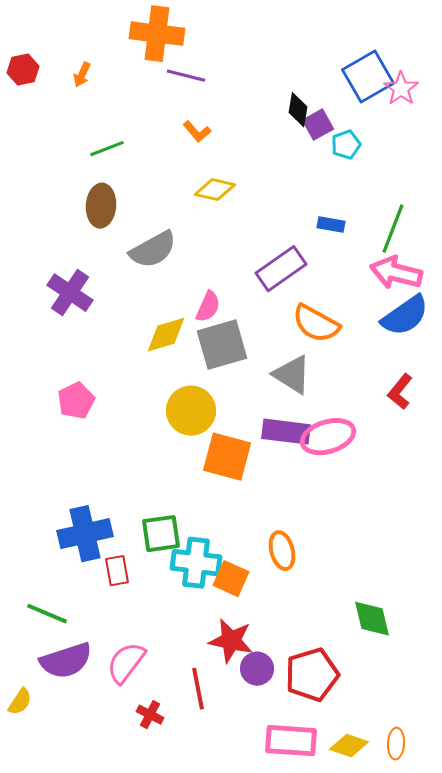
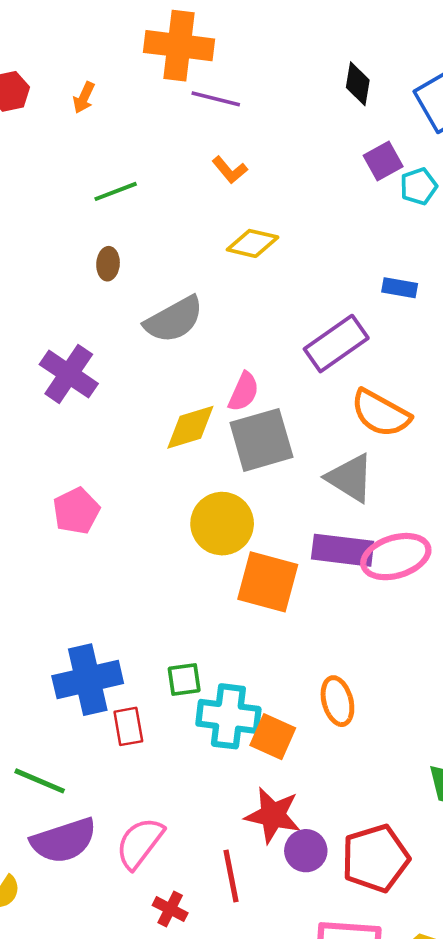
black diamond: (298, 110) -> (358, 84), moved
brown ellipse: (101, 206) -> (108, 264), size x0.6
green square: (161, 534) -> (184, 680), size x0.7

